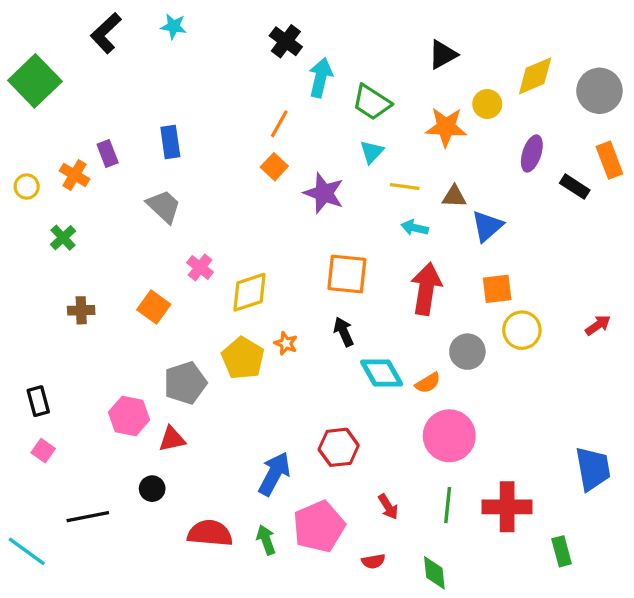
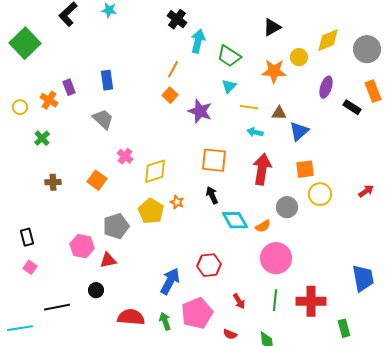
cyan line: (27, 551) -> (20, 328), turned -45
red semicircle: (373, 561) -> (230, 334), turned 32

